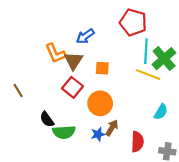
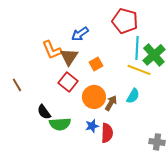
orange square: (102, 68) -> (96, 64), turned -32
cyan semicircle: (161, 112) -> (133, 96), moved
brown arrow: (112, 128) -> (111, 103), moved
red semicircle: (137, 142) -> (107, 133), moved

